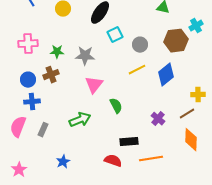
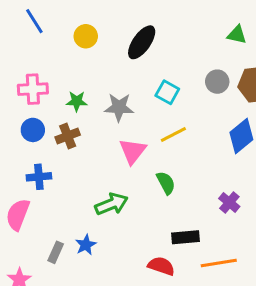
cyan square: (115, 35) -> (167, 92), moved, turned -35
gray circle: (140, 45) -> (217, 82), moved
yellow line: (137, 70) -> (173, 134), moved
blue circle: (28, 80) -> (33, 130), moved
gray rectangle: (43, 130) -> (56, 252), moved
blue star: (63, 162) -> (86, 245), moved

